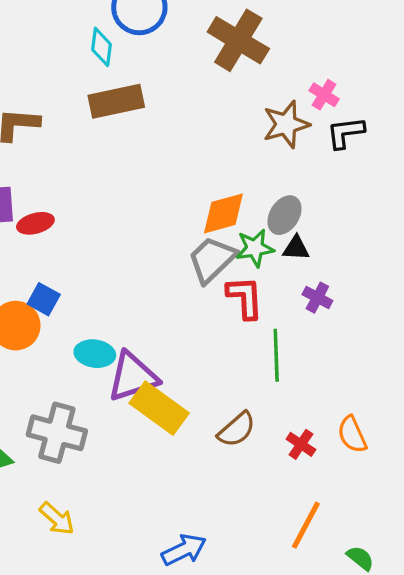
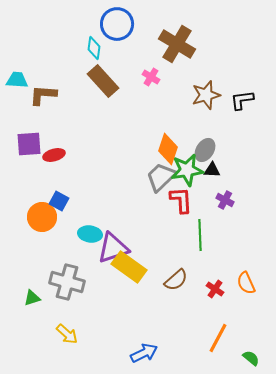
pink cross: (324, 95) -> (151, 77), moved
brown rectangle: (116, 101) -> (103, 81), turned 60
orange diamond: (223, 213) -> (168, 149), turned -56
green star: (255, 248) -> (187, 170), size x1.4

